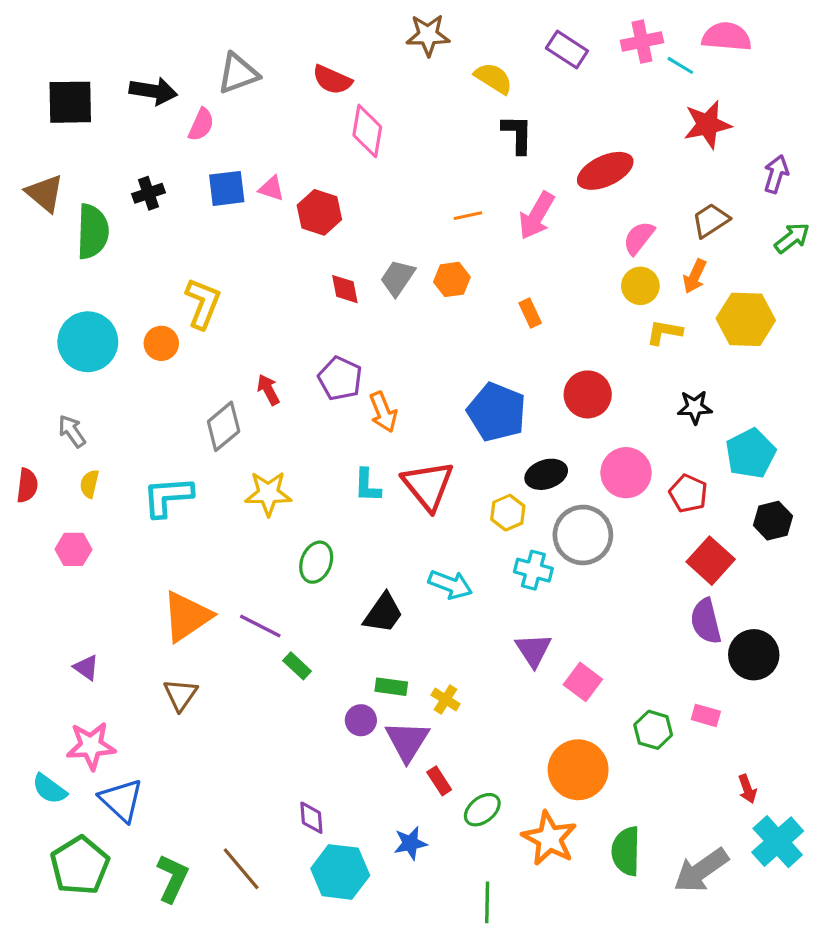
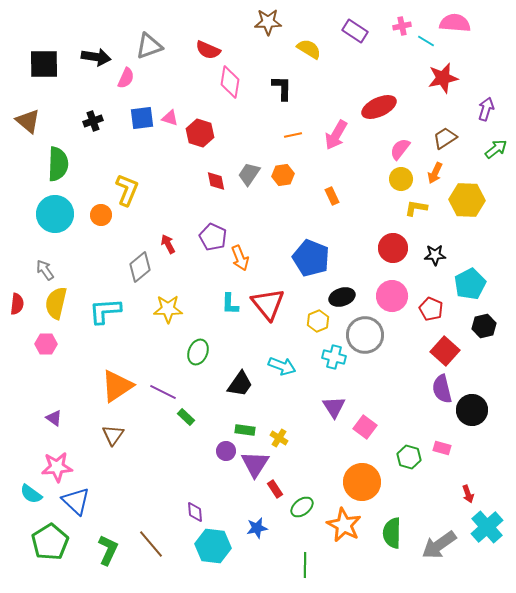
pink cross: (642, 42) -> (402, 26), size x0.7
black L-shape: (517, 134) -> (282, 88), moved
green semicircle: (93, 232) -> (58, 164), moved
red circle: (588, 394) -> (393, 248), moved
yellow semicircle: (89, 484) -> (56, 303), size x1.8

